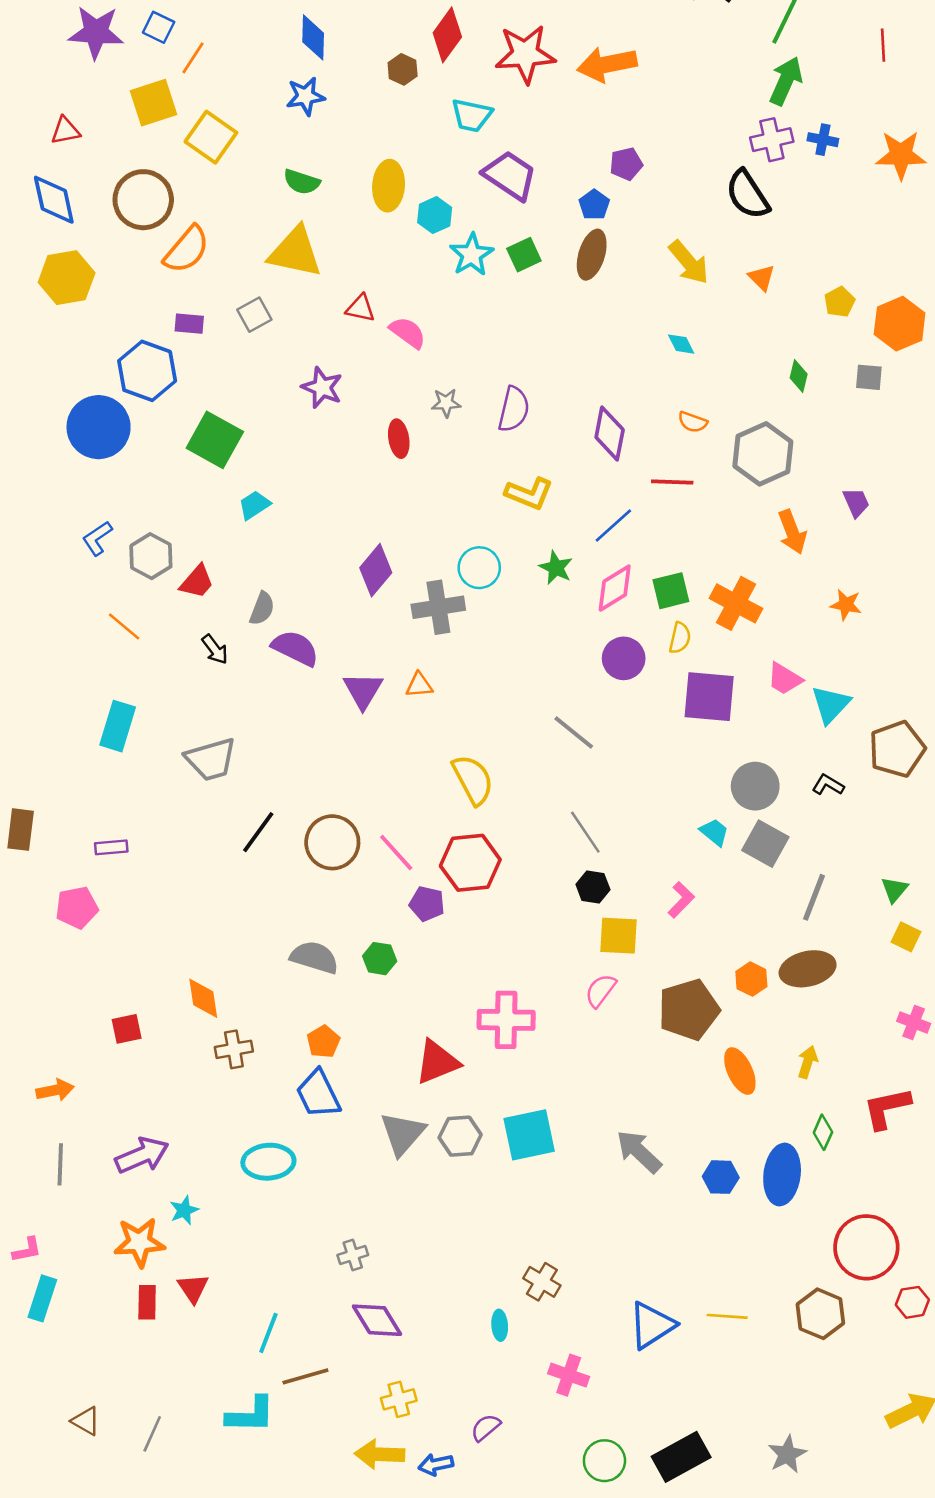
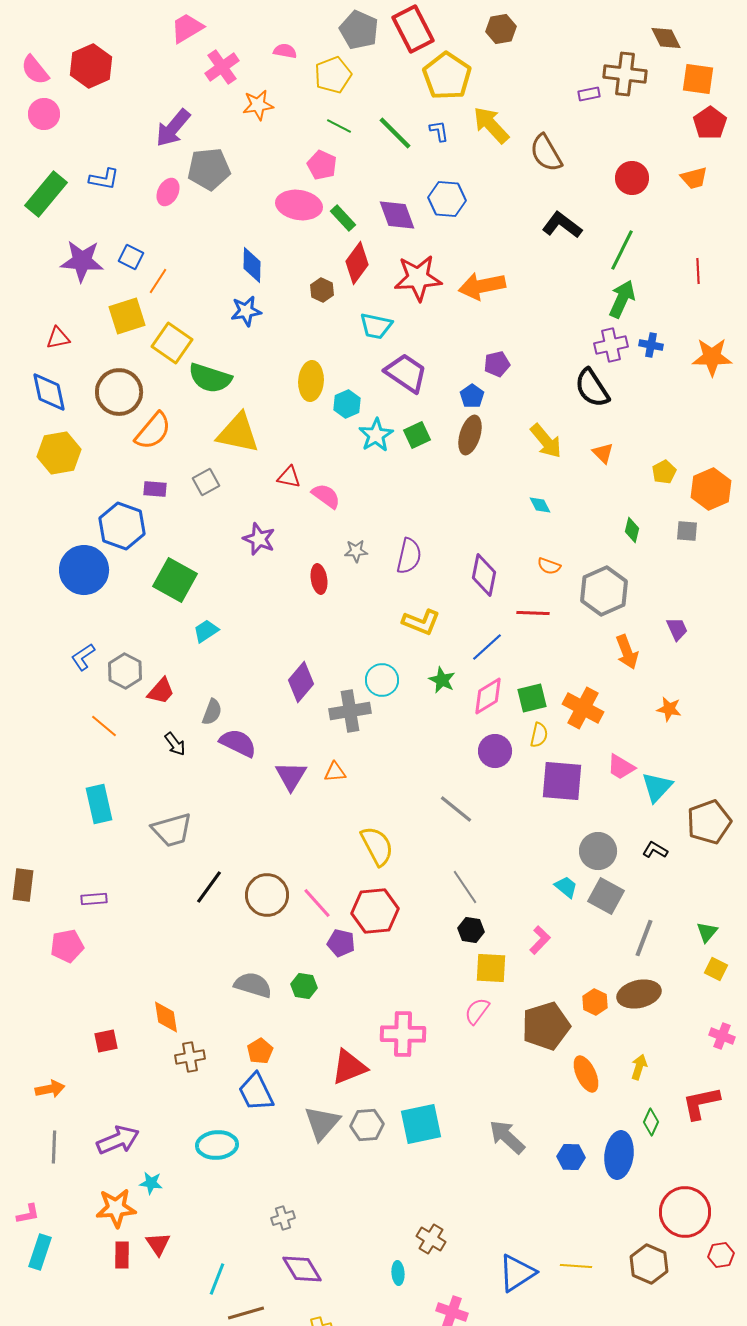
green semicircle: (302, 182) -> (210, 378), moved, size x1.5
cyan rectangle: (118, 726) -> (99, 804), turned -30
cyan star: (184, 1210) -> (151, 1183), turned 30

